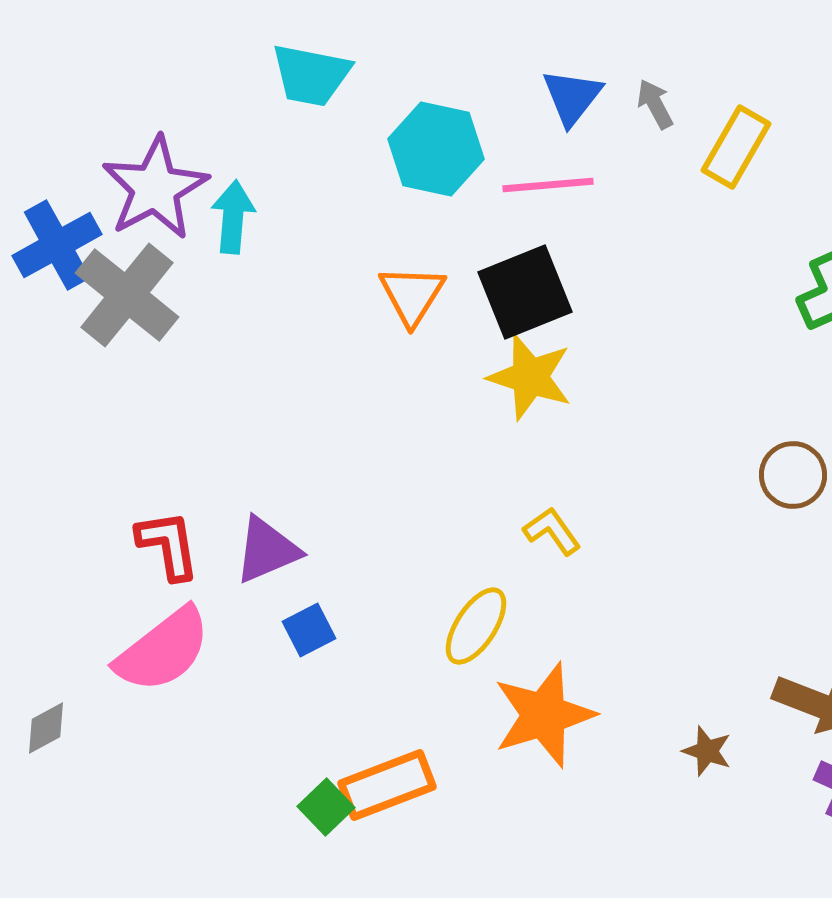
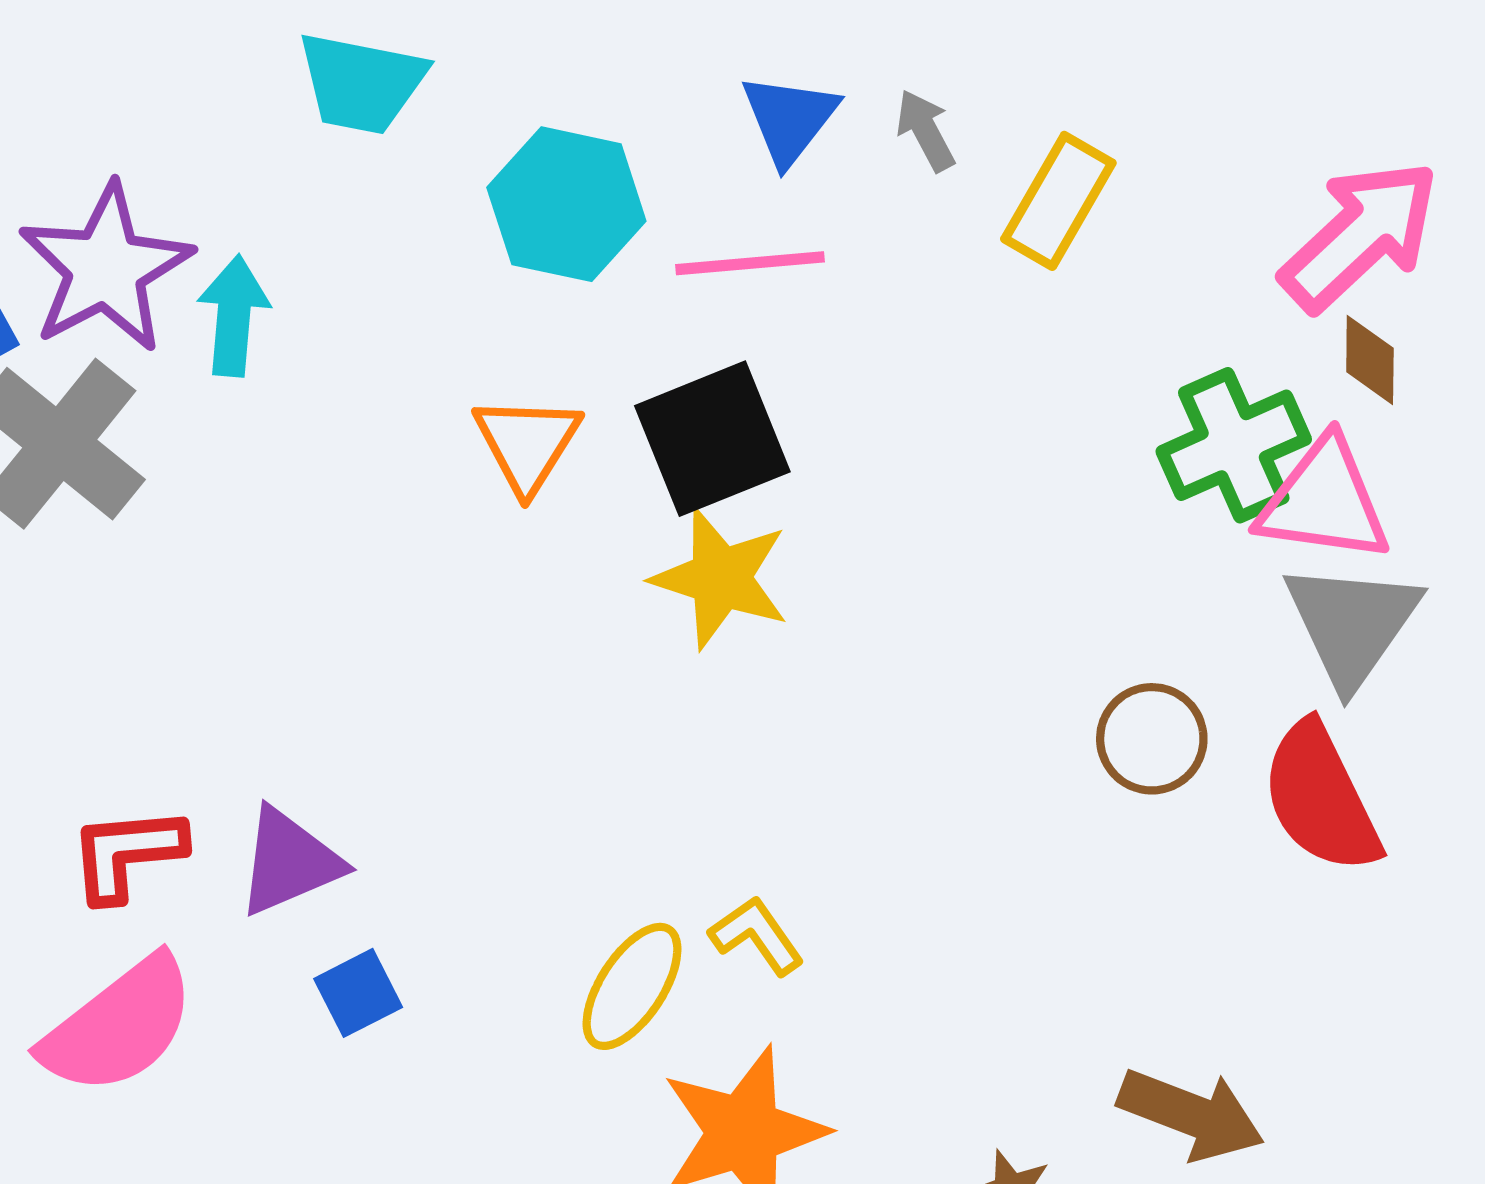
yellow L-shape: (552, 531) -> (757, 936), moved
red L-shape: (168, 545) -> (127, 854), turned -86

